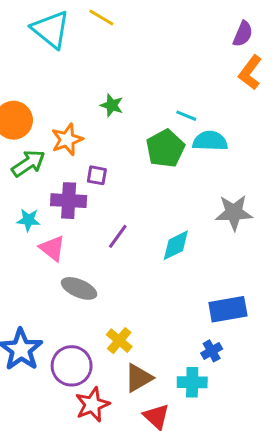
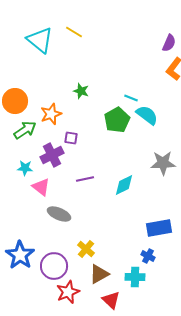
cyan semicircle: (210, 141) -> (147, 115), turned 35
purple cross: (69, 201) -> (52, 155), turned -30
purple line: (118, 236) -> (85, 179), turned 42
blue cross: (212, 351) -> (148, 256), turned -32

